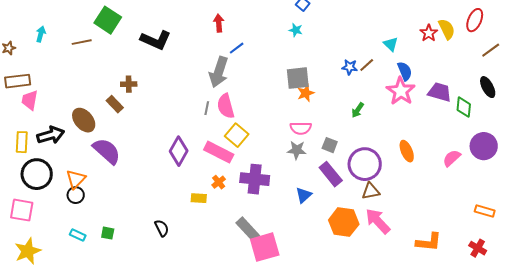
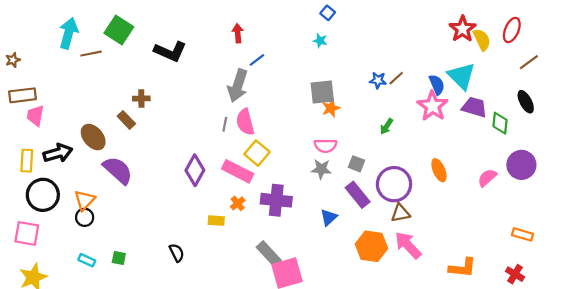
red star: (429, 33) -> (463, 29), moved, size x1.4
cyan arrow: (41, 34) -> (69, 33), moved, size x1.8
cyan triangle: (391, 44) -> (461, 76), moved, size x1.8

